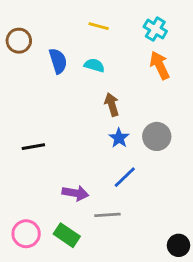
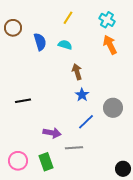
yellow line: (99, 26) -> (68, 18), turned -72
gray circle: (157, 136) -> (113, 108), moved
green rectangle: (67, 235) -> (46, 162), turned 36

